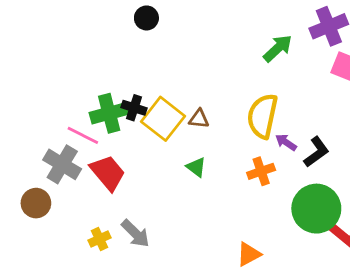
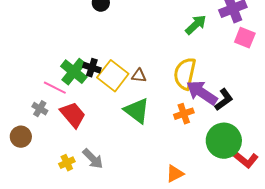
green cross: (109, 113) -> (74, 72), turned -36
purple arrow: (286, 142) -> (202, 93), size x2.0
gray cross: (62, 164) -> (40, 109), size x0.6
green triangle: (196, 167) -> (137, 111), size x1.8

